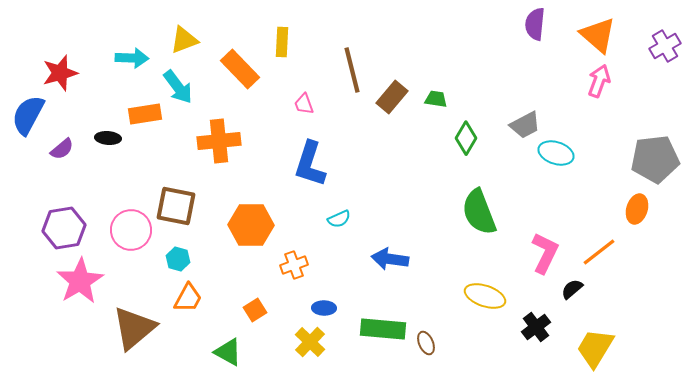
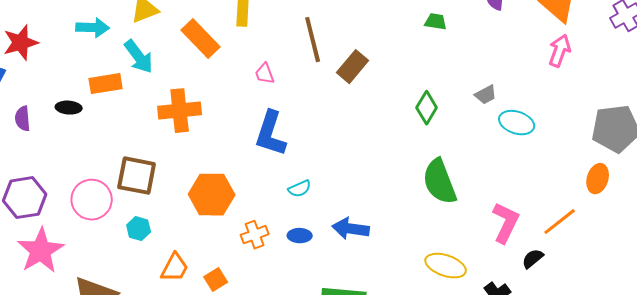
green trapezoid: (436, 99) -> (436, 22), moved
gray trapezoid: (525, 125) -> (486, 95), size x0.7
purple semicircle: (62, 149) -> (23, 119), turned 125
orange trapezoid: (188, 298) -> (175, 268), moved
blue ellipse: (324, 308) -> (300, 236), moved

